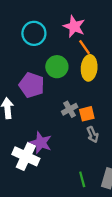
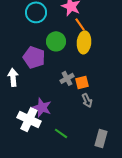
green line: (82, 179) -> (61, 133), moved, turned -40

